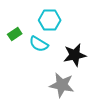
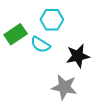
green rectangle: (15, 34) -> (16, 34), size x1.5

